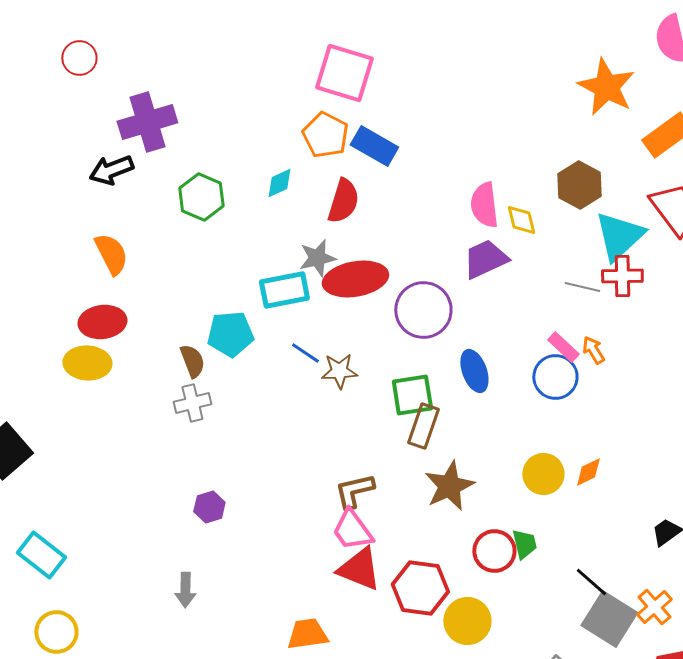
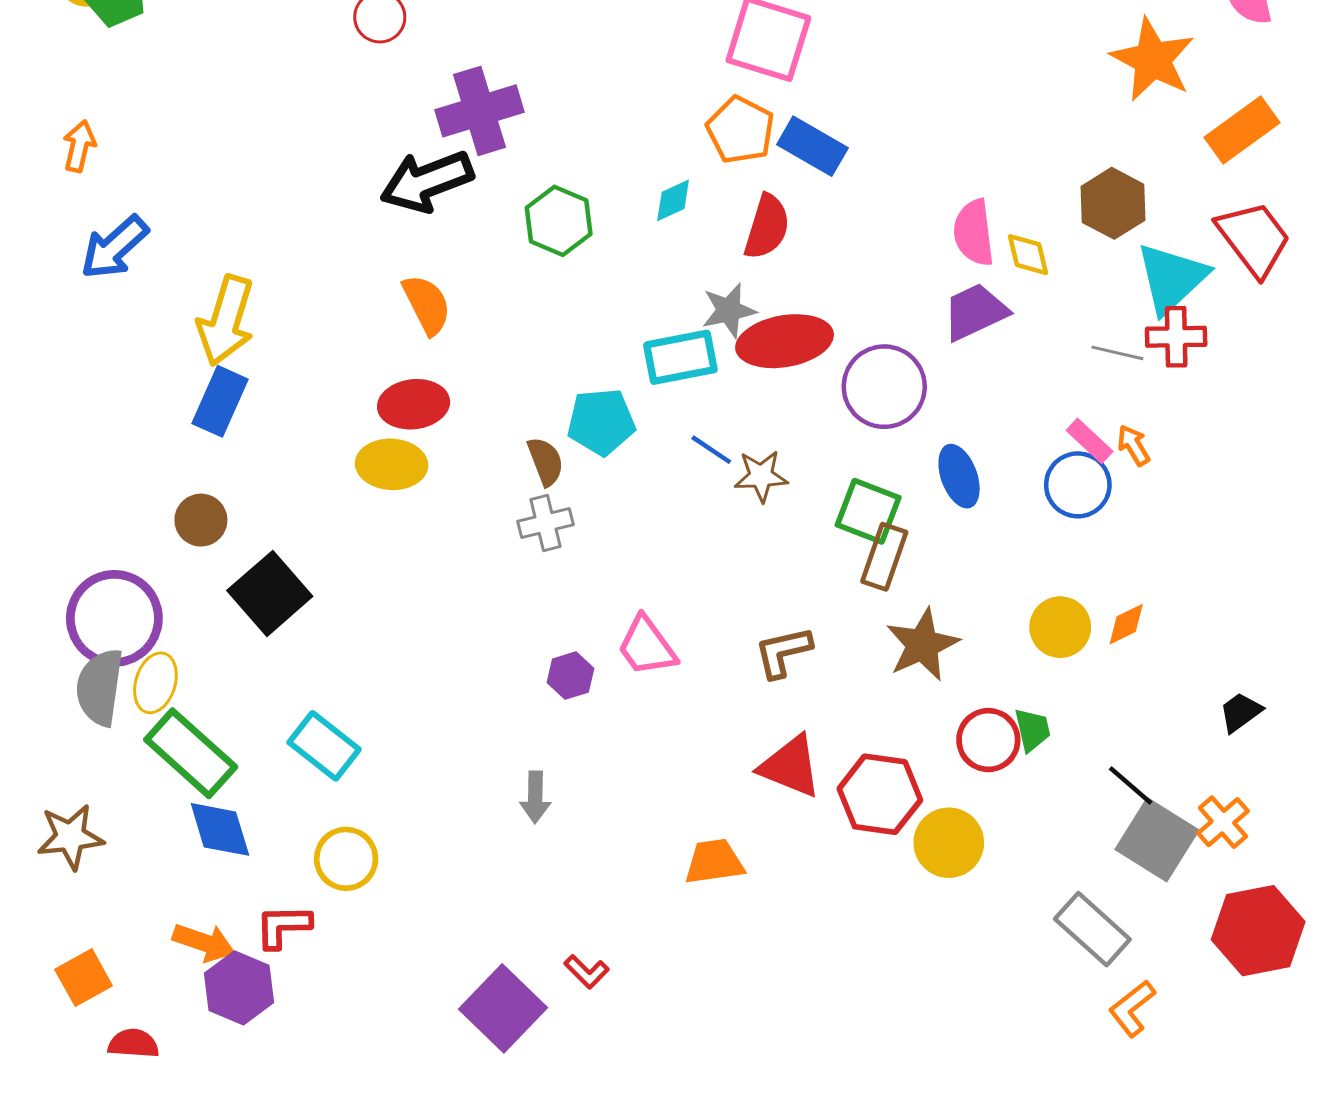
black arrow: (111, 170) -> (427, 181), size x1.4
green square: (412, 395) -> (868, 511), turned 30
pink trapezoid: (352, 530) -> (647, 646), moved

